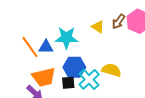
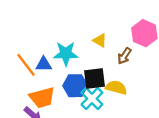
brown arrow: (119, 21) -> (124, 56), moved
black square: (68, 83) -> (94, 78), moved, size x1.5

